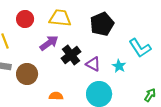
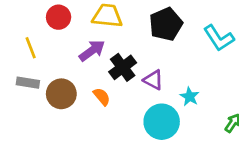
cyan L-shape: (140, 48) -> (219, 38), moved
cyan star: (119, 66) -> (190, 97), moved
orange semicircle: (56, 96) -> (102, 97), moved, turned 48

